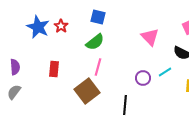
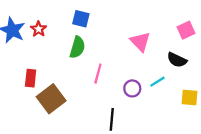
green semicircle: (95, 42) -> (77, 47), turned -36
pink line: (98, 67) -> (98, 74), moved
brown square: (87, 91) -> (51, 99), moved

